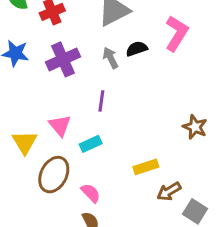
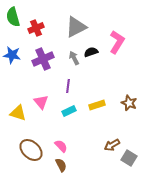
yellow triangle: (25, 142) -> (18, 113), turned -42
cyan rectangle: (91, 144) -> (69, 111), moved
yellow rectangle: (146, 167) -> (97, 105), moved
brown ellipse: (54, 175) -> (31, 150), moved, turned -75

